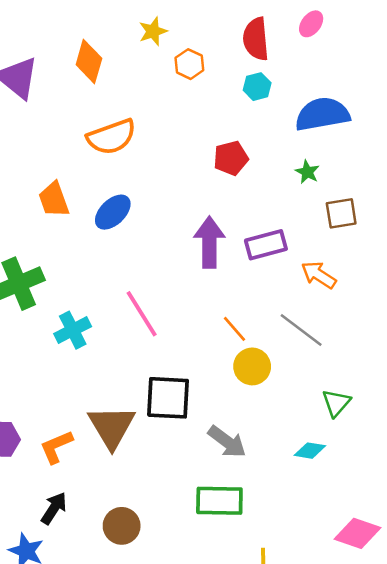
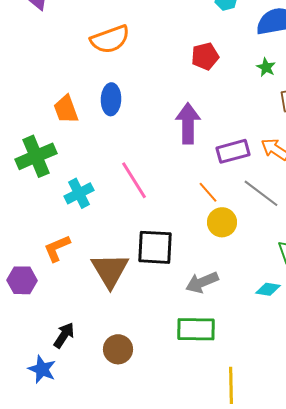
orange trapezoid: (54, 200) -> (66, 109), moved
blue ellipse: (113, 212) -> (111, 99), turned -44
purple rectangle: (266, 245) -> (233, 151), moved
gray arrow: (227, 442) -> (202, 282), turned 120
orange L-shape: (56, 447) -> (57, 248), moved

